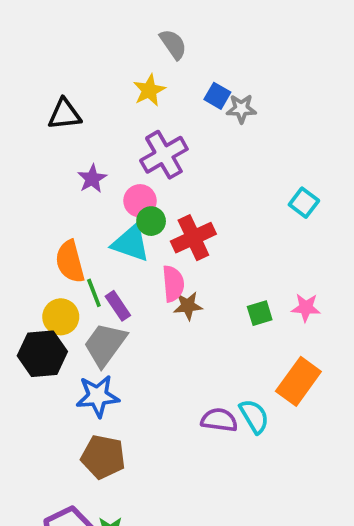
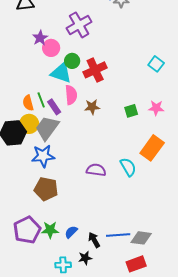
pink circle: (140, 201) -> (51, 48), moved
cyan square: (304, 203) -> (156, 64), moved
orange semicircle: (70, 262) -> (28, 103), moved, size x0.7
pink semicircle: (173, 284) -> (71, 95), moved
yellow circle: (61, 317) -> (29, 124), moved
purple semicircle: (219, 420) -> (96, 170), moved

